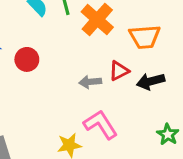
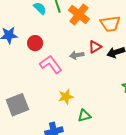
pink L-shape: (101, 125) -> (51, 64), moved

